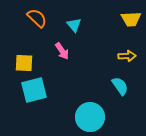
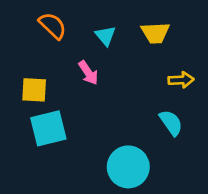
yellow trapezoid: (131, 19) -> (155, 33), moved

